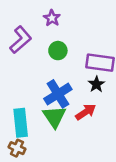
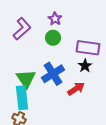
purple star: (52, 18) -> (55, 19), moved
green triangle: (54, 117) -> (26, 79), moved

